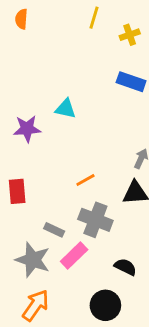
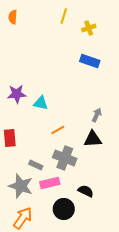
cyan triangle: (66, 109) -> (41, 103), moved
pink rectangle: (74, 255) -> (50, 183), turned 30
black circle: (105, 305) -> (64, 209), moved

